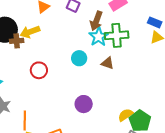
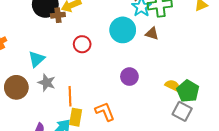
cyan circle: (79, 58) -> (123, 30), size x1.6
yellow semicircle: (126, 115) -> (173, 86), turned 63

